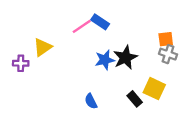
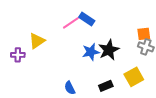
yellow square: (154, 89) -> (134, 77), turned 36
black rectangle: (135, 99) -> (106, 86), moved, turned -72
blue semicircle: (91, 101) -> (70, 88), moved

